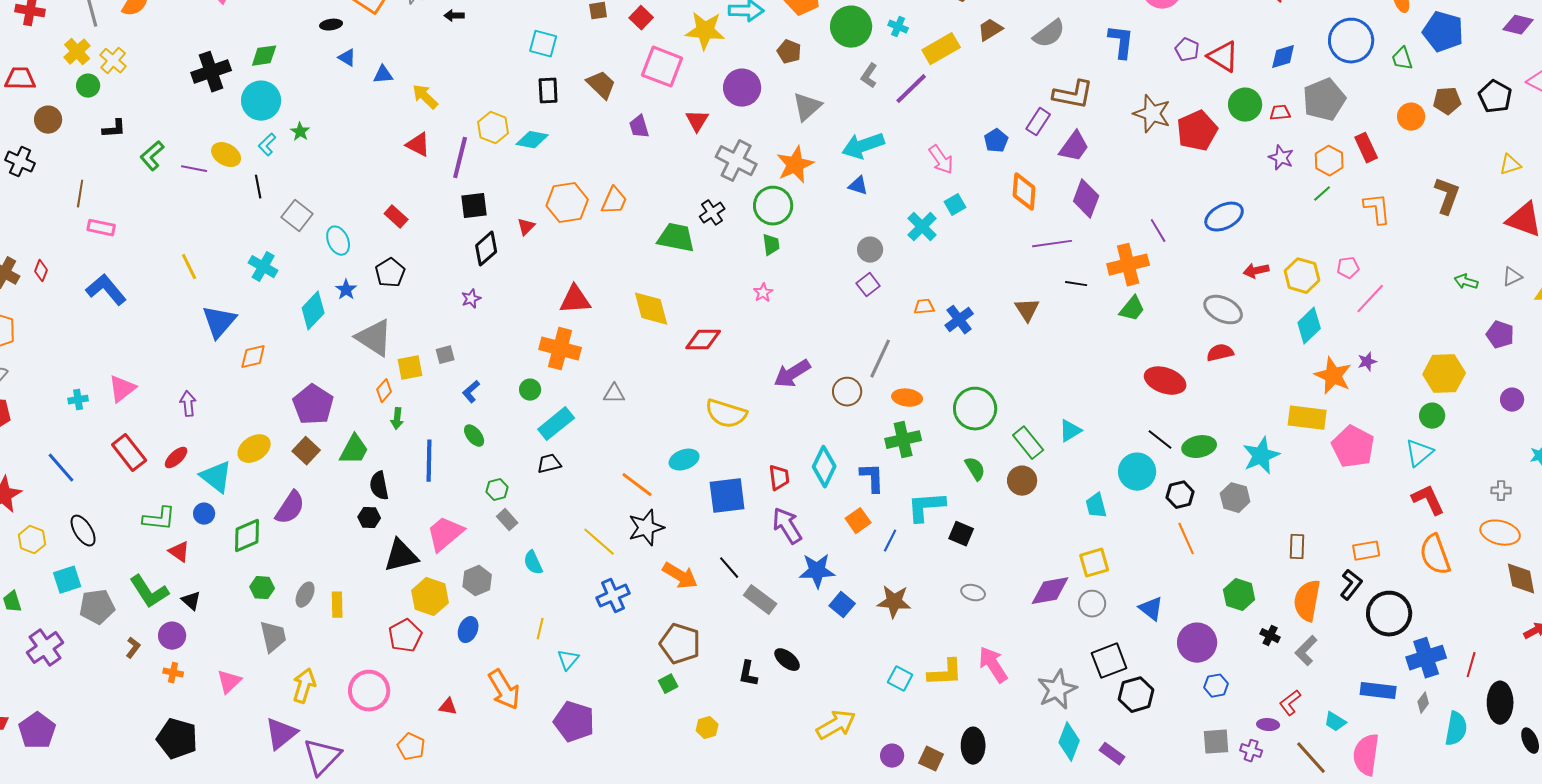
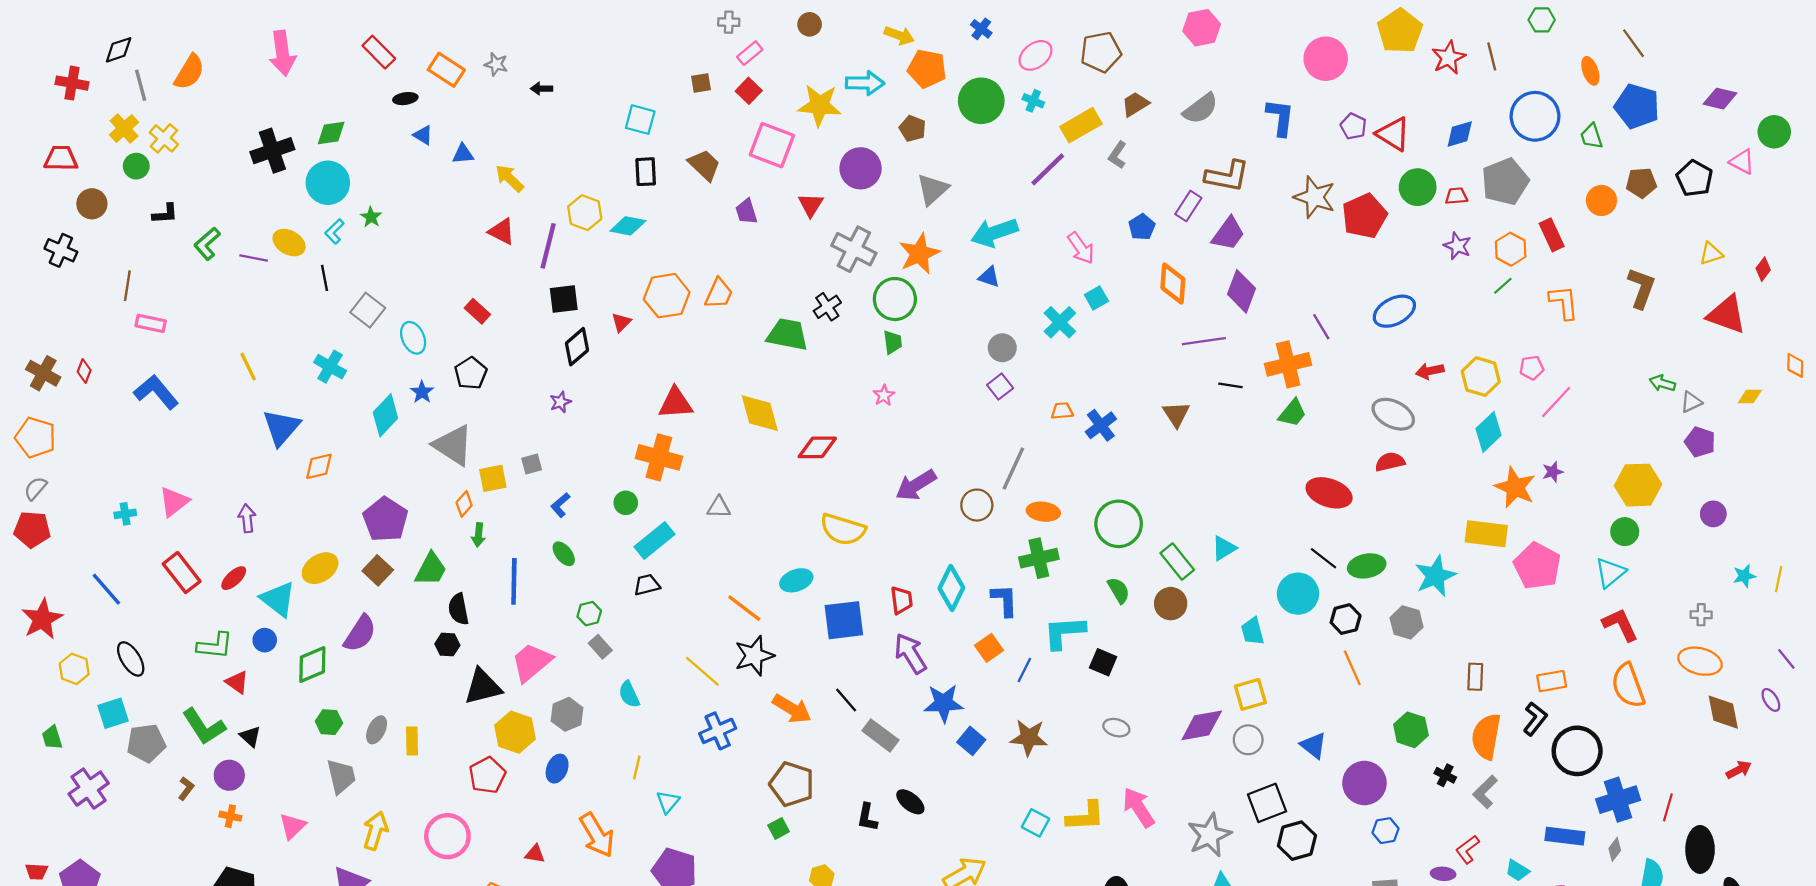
gray L-shape: (869, 76) -> (1117, 155), moved
gray triangle: (1512, 277) -> (1691, 402), moved

